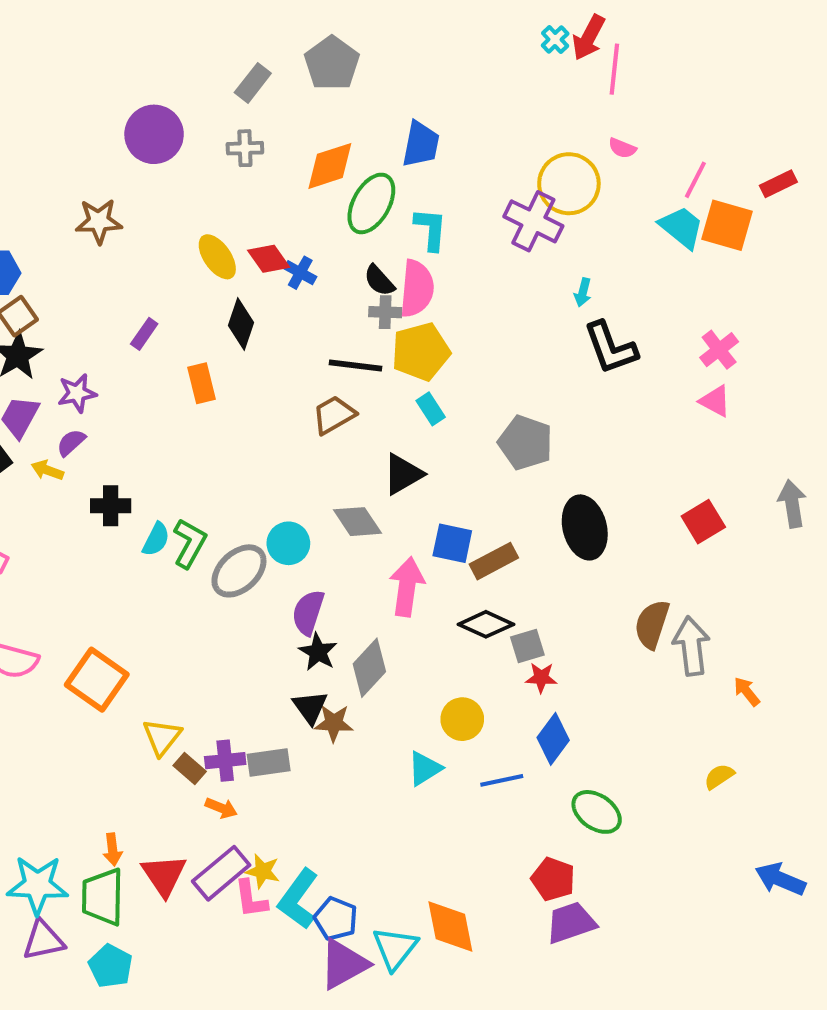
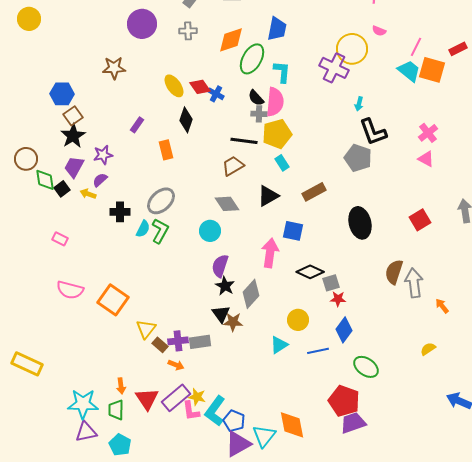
gray pentagon: (525, 443) -> (358, 158), moved
gray diamond: (358, 522) -> (227, 204), moved
brown rectangle: (494, 561) -> (314, 192), moved
gray ellipse: (239, 571) -> (161, 201), moved
red pentagon: (553, 879) -> (344, 401), size x1.4
green trapezoid: (103, 897) -> (116, 410), size x0.7

